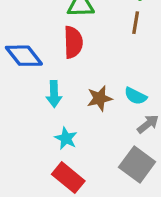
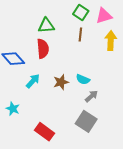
cyan arrow: (54, 94) -> (33, 81), turned -133
cyan star: (66, 138) -> (13, 109), moved

